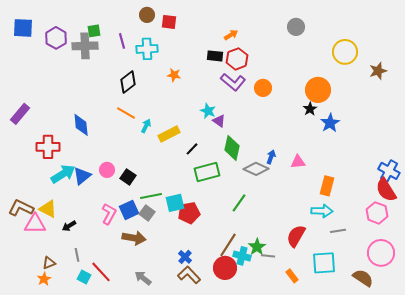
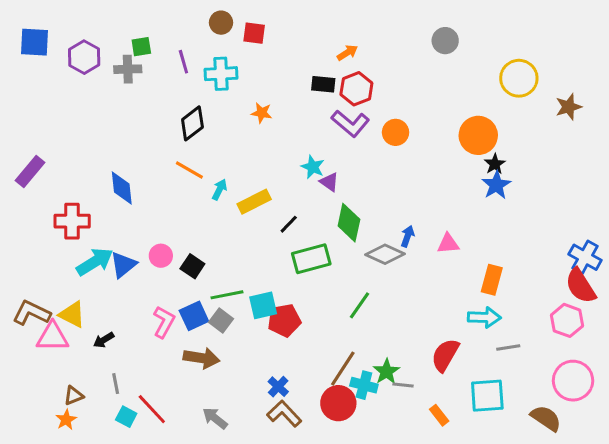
gray cross: (85, 46) -> (128, 69), size x0.7
black star: (310, 109) -> (495, 164), moved

